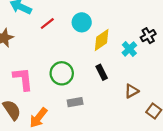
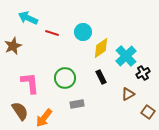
red line: (47, 23) -> (52, 33), turned 56
black cross: (148, 36) -> (143, 73), moved
cyan cross: (129, 49) -> (126, 56), size x1.5

